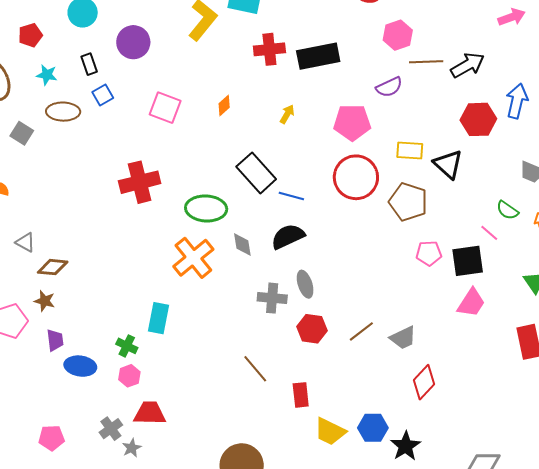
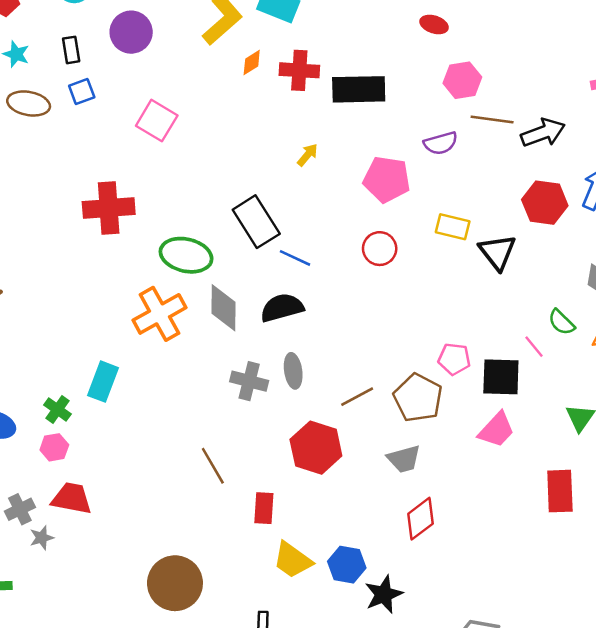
orange diamond: (224, 106) -> (252, 63), moved
red circle: (356, 177) -> (380, 249), size x0.6
brown pentagon: (408, 202) -> (418, 398), moved
gray diamond: (242, 244) -> (224, 308), size x1.5
red hexagon: (312, 329) -> (316, 448), moved, size x1.4
brown line: (361, 331) -> (357, 397), moved

